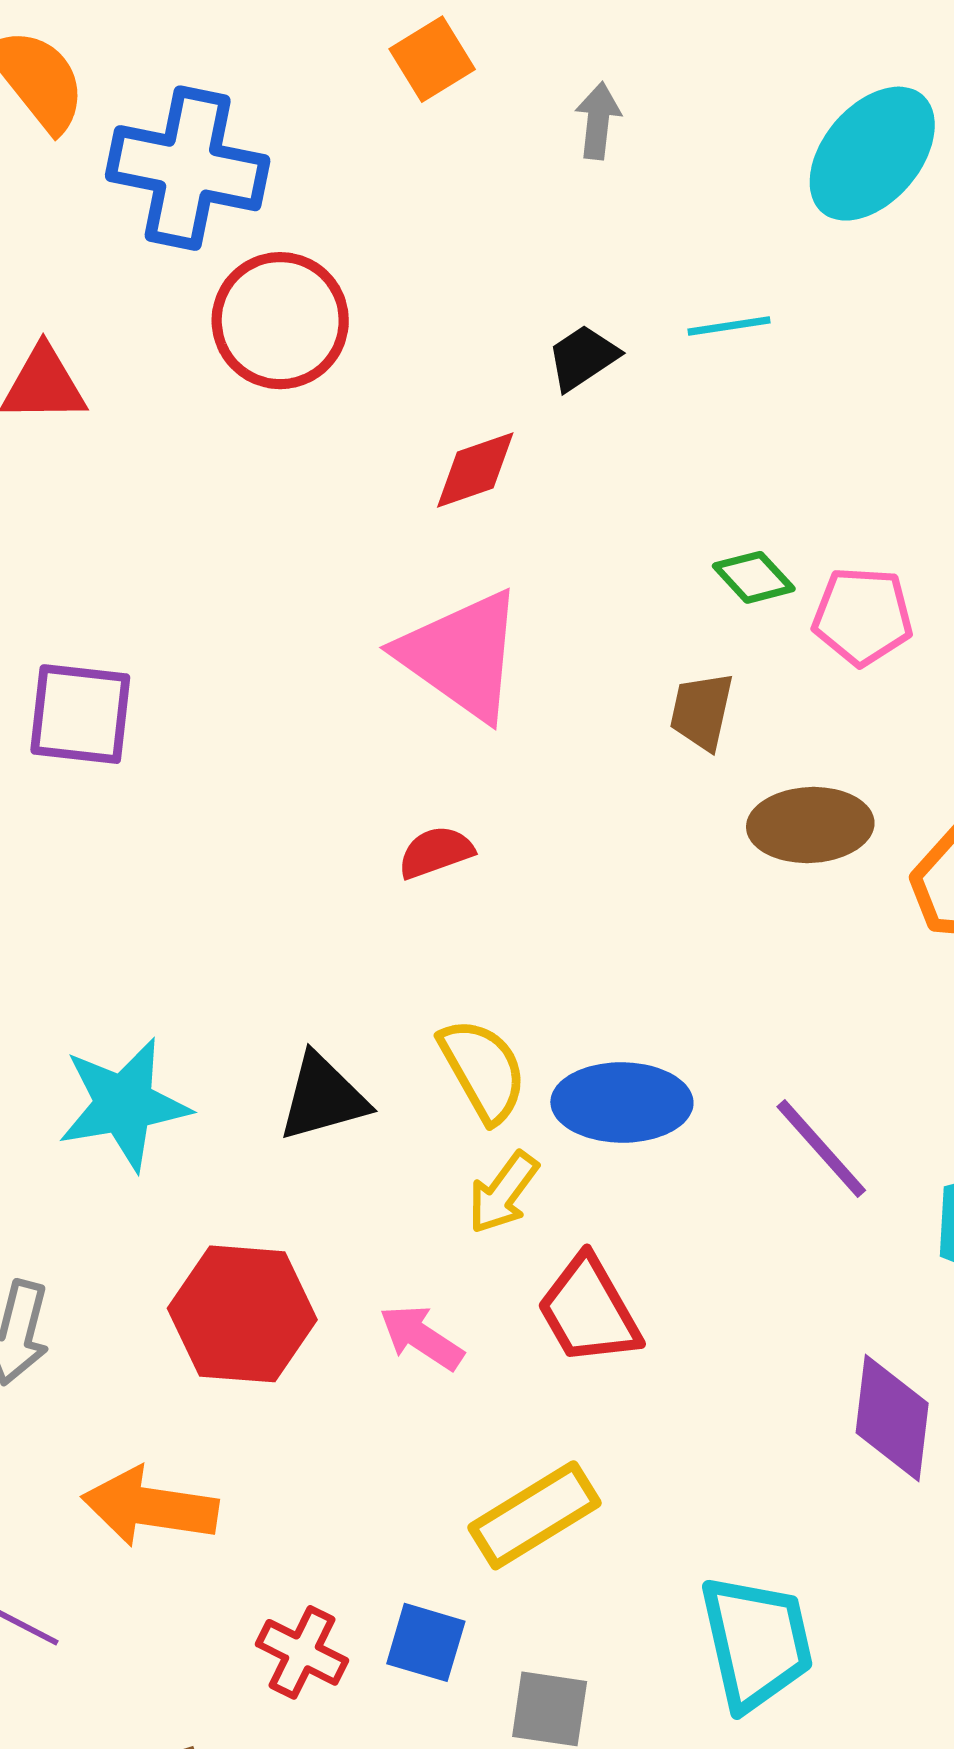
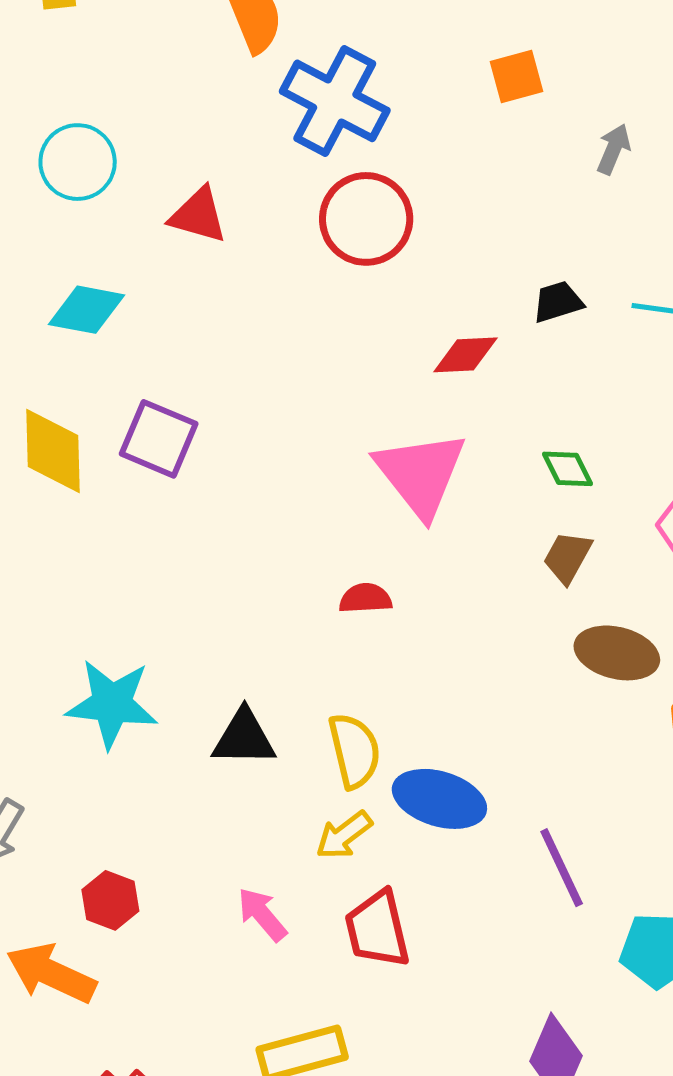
green diamond: (754, 577) -> (567, 469), moved
red hexagon: (242, 1314) -> (110, 900), moved, size x0.6

